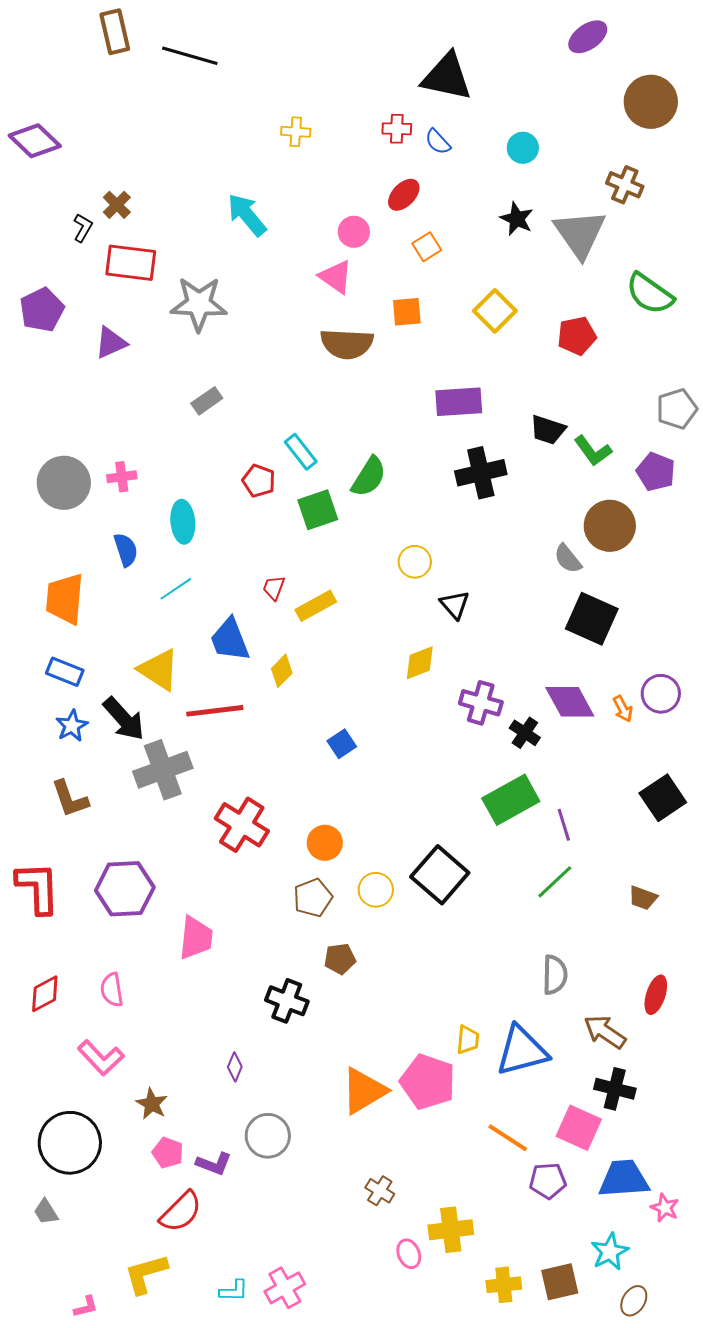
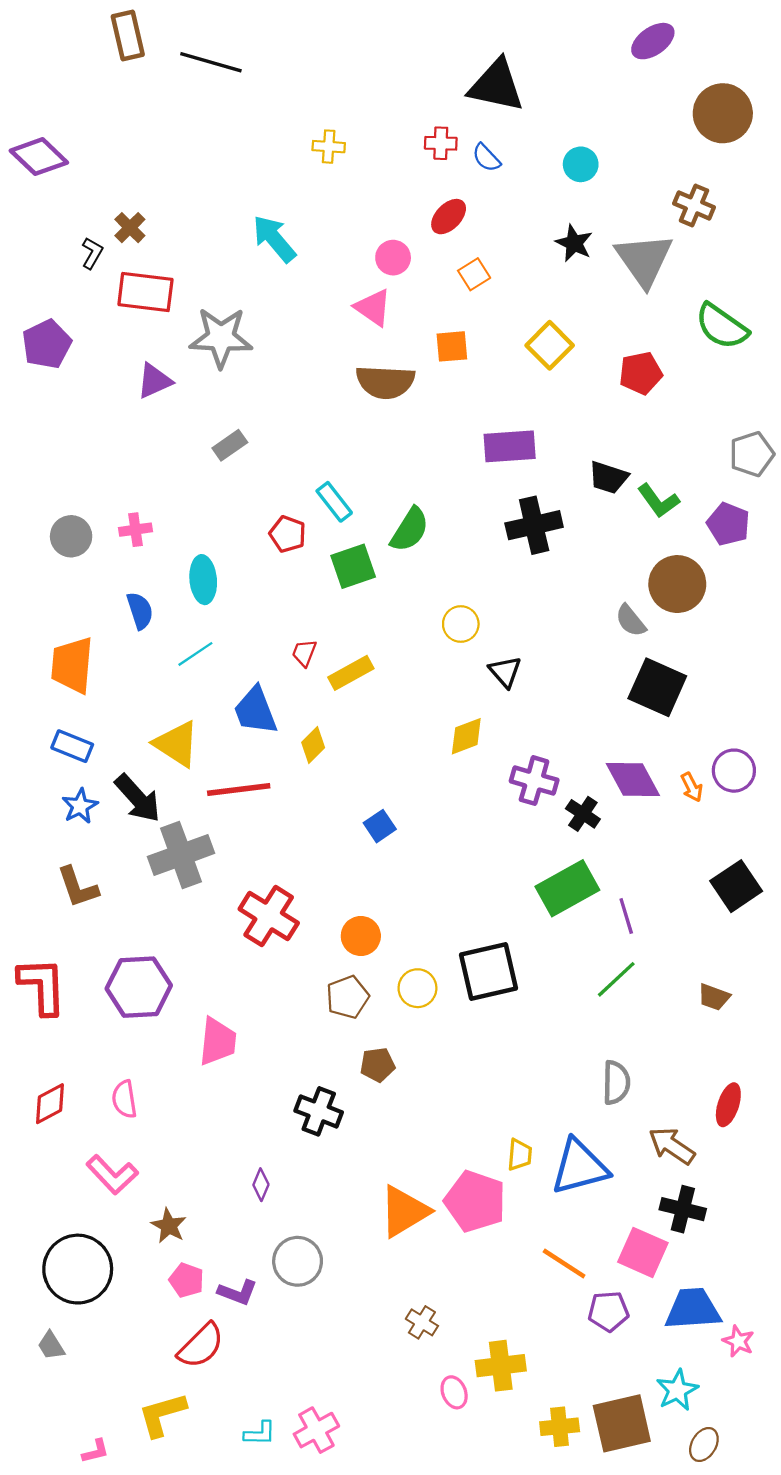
purple triangle: (111, 343) -> (154, 381), moved
gray circle: (64, 483) -> (71, 536), size x0.7
black square: (440, 875) -> (489, 972), turned 36
brown square: (560, 1282) -> (622, 1423), size x1.4

